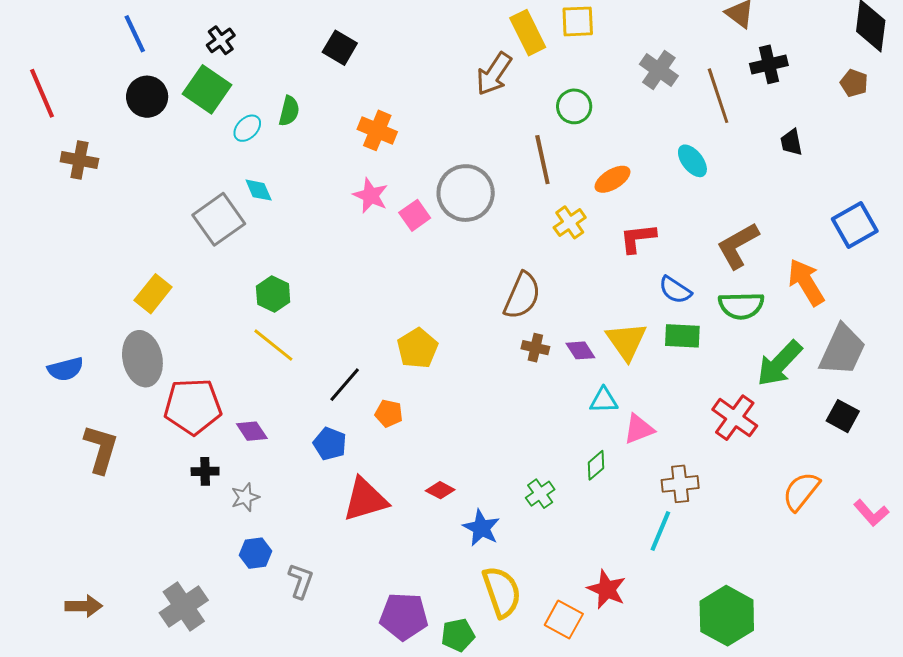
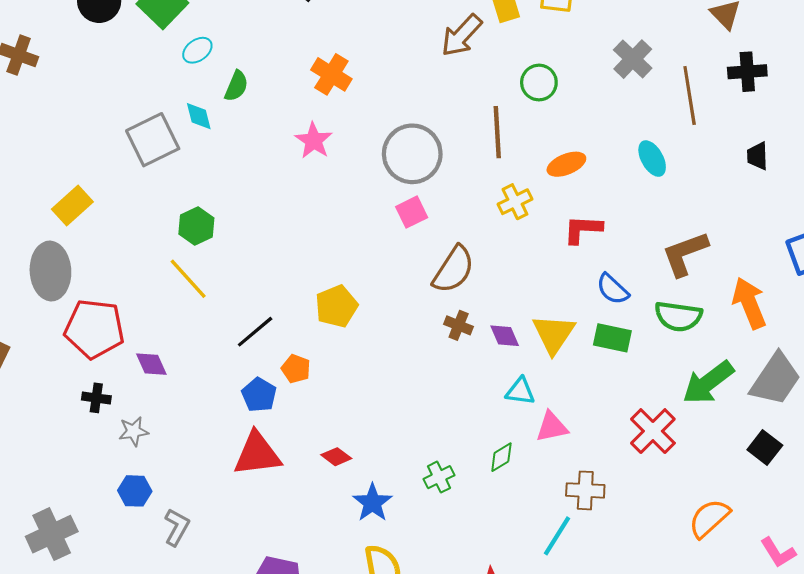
green semicircle: (289, 111) -> (236, 86), moved
pink square: (415, 215) -> (412, 212), moved
blue pentagon: (330, 444) -> (259, 395), moved

